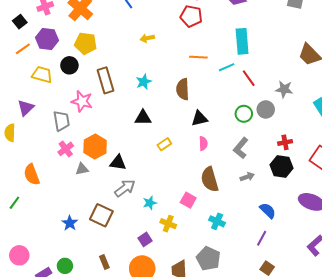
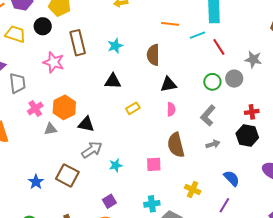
gray trapezoid: (61, 121) -> (18, 83), moved
pink square: (188, 200) -> (154, 164), turned -35
cyan cross: (217, 221) -> (152, 204), moved, turned -35
yellow cross: (168, 224) -> (193, 189), moved

